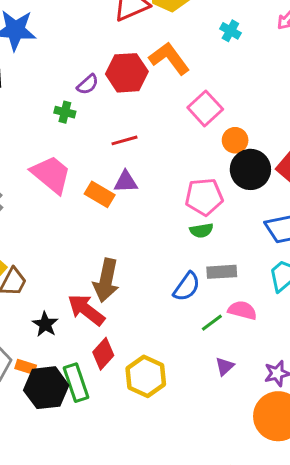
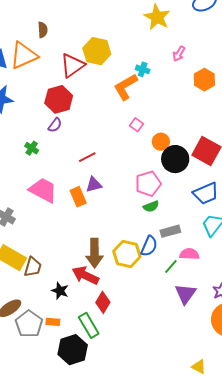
orange L-shape: (169, 58) -> (126, 87), moved, turned -72
red hexagon: (127, 73) -> (59, 99), moved
pink square: (205, 108) -> (137, 125), size x0.6
green cross: (65, 112) -> (32, 148), moved, turned 32
orange rectangle: (100, 194) -> (78, 197), turned 48
purple triangle: (225, 366) -> (185, 294), size x1.6
yellow hexagon: (146, 376) -> (127, 254), moved
black hexagon: (46, 388) -> (73, 350), moved

